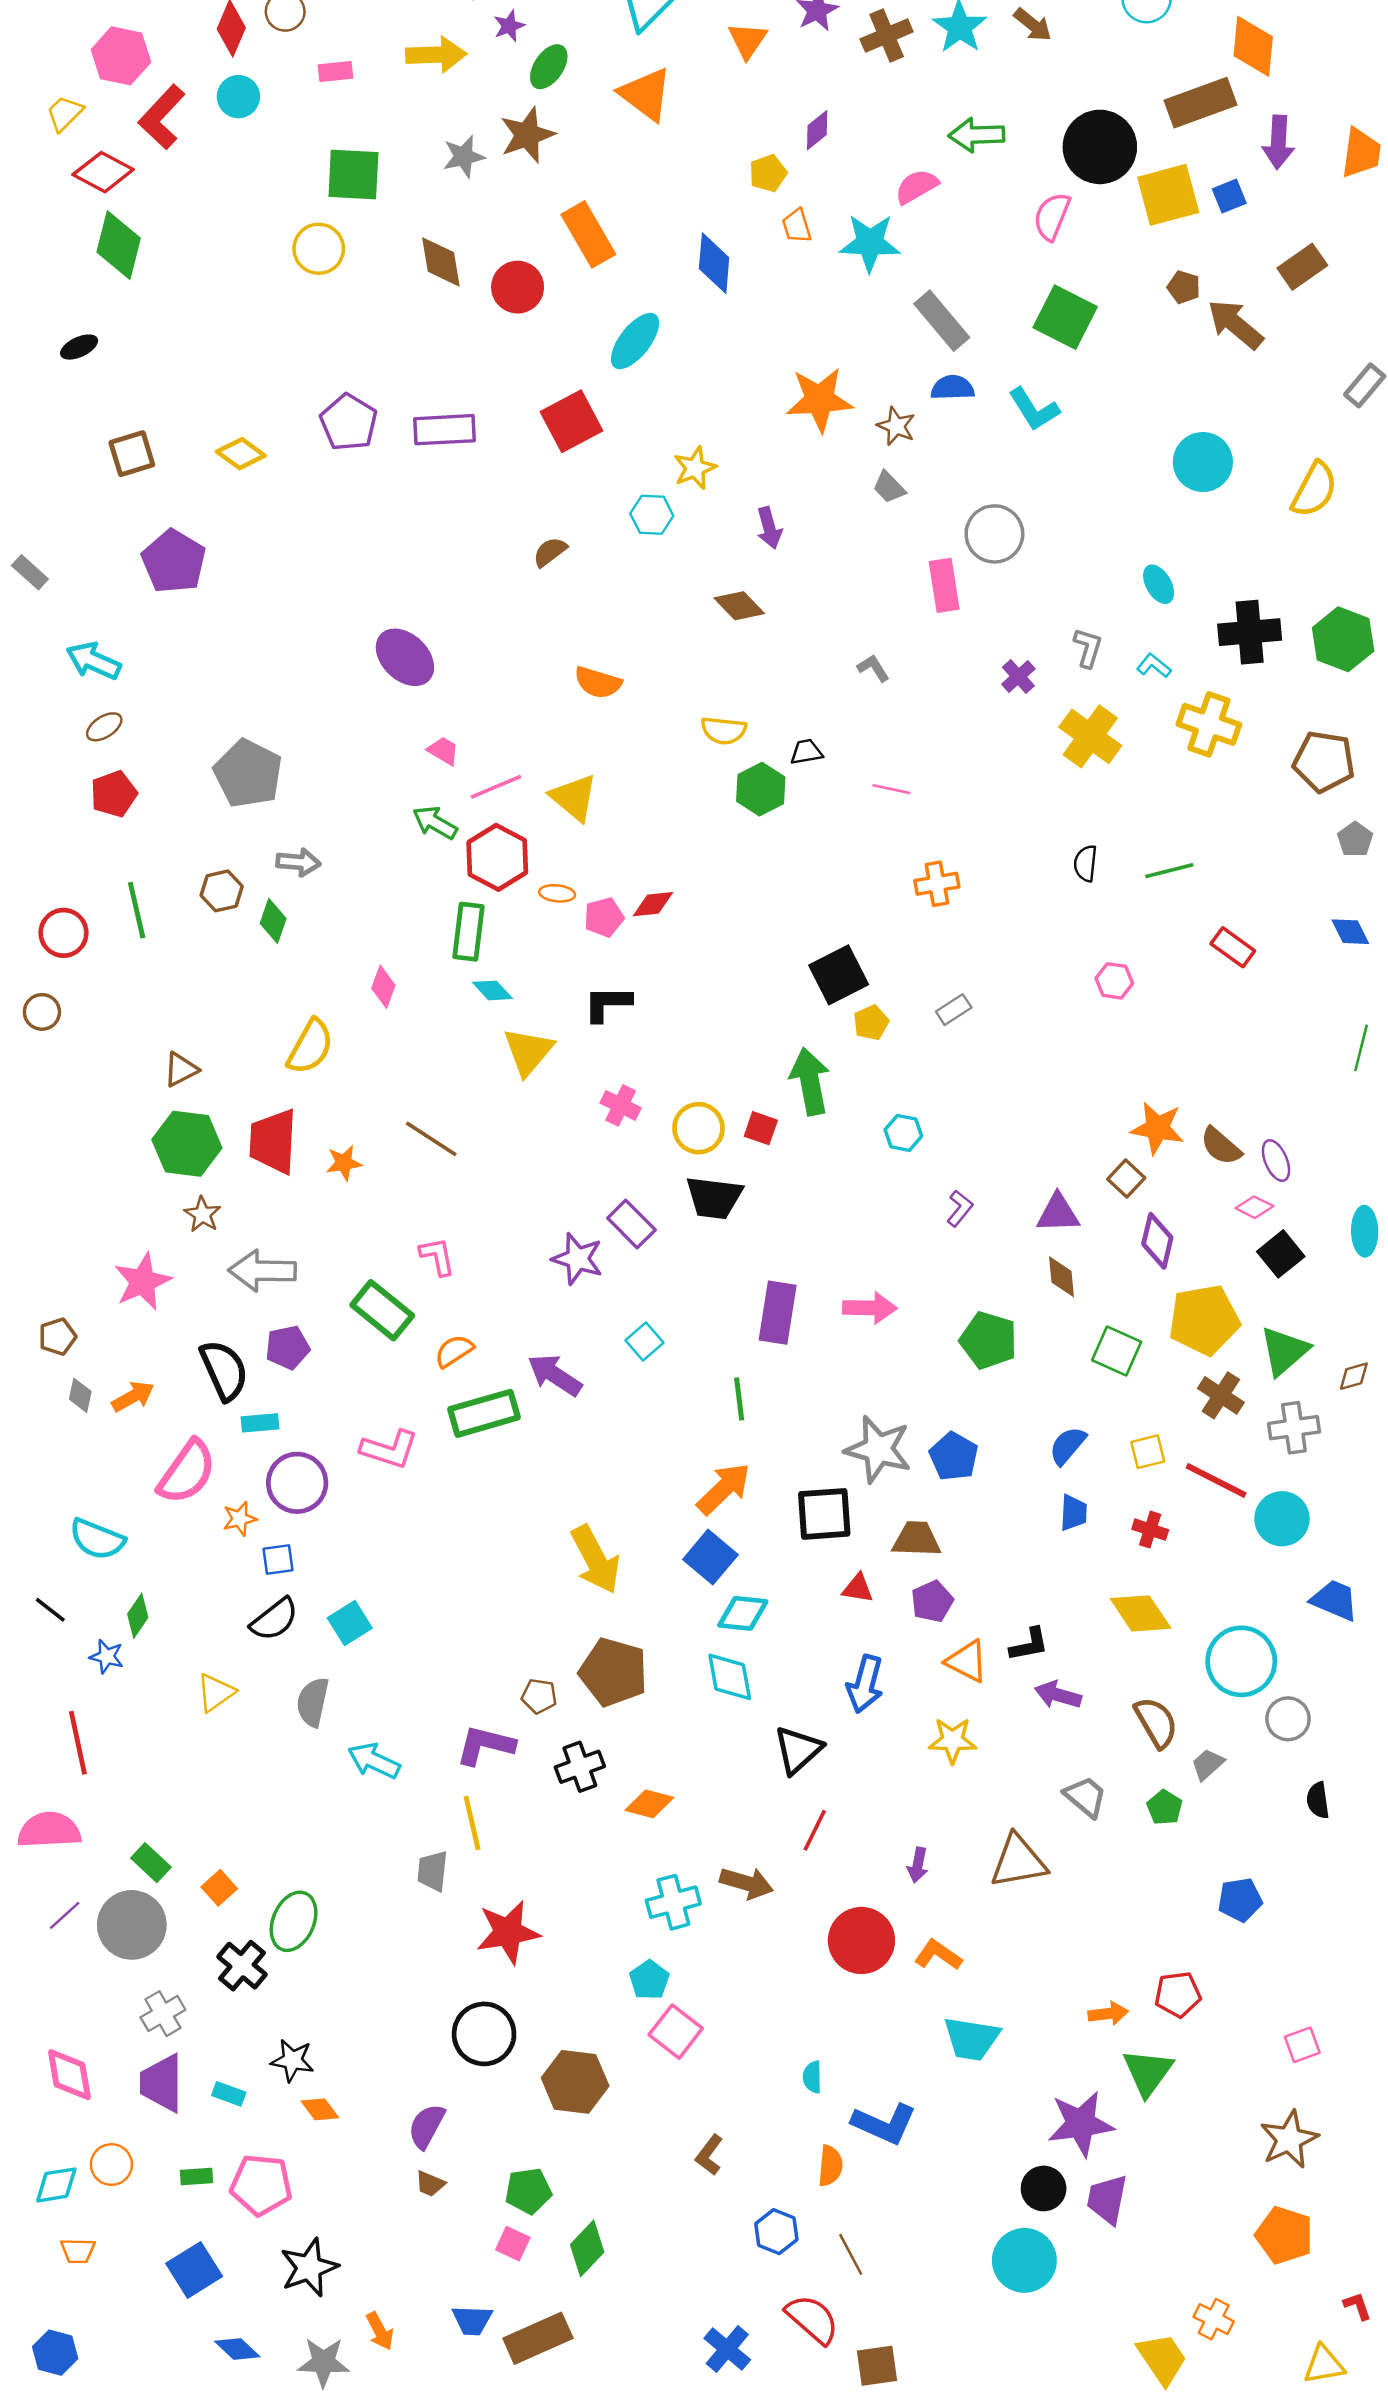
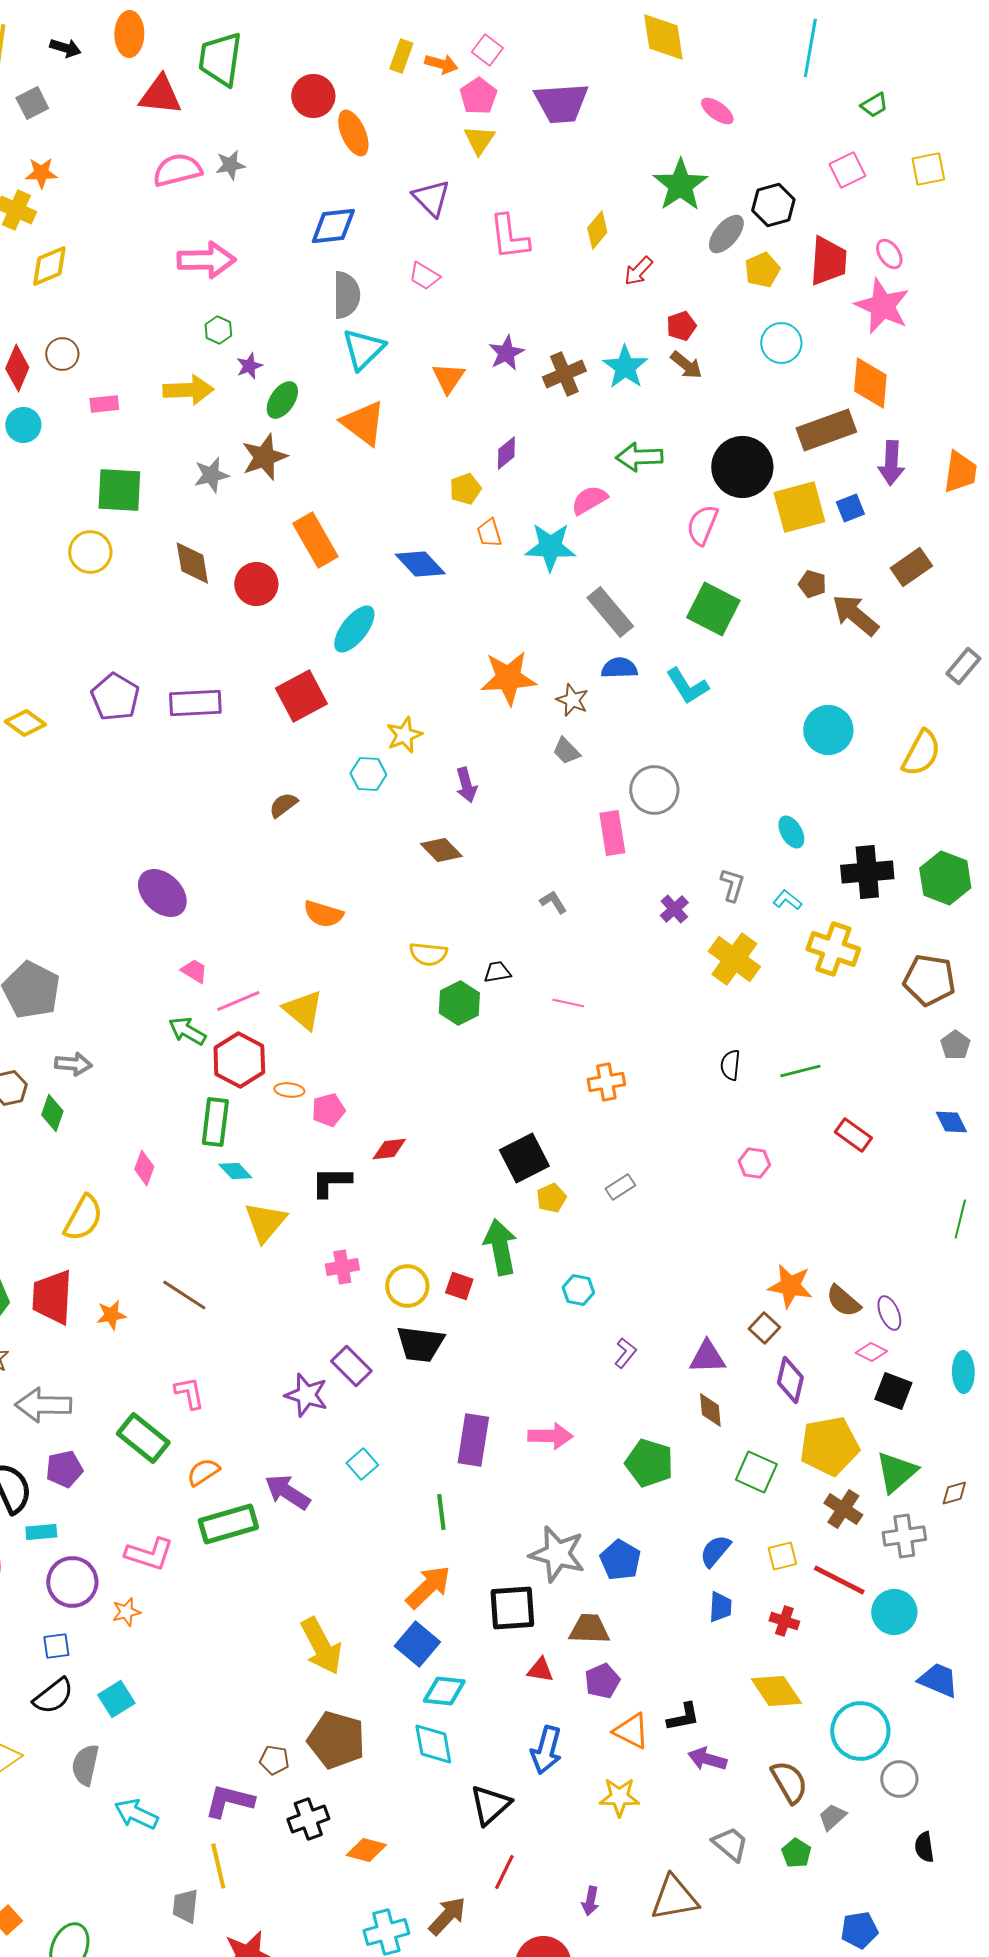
blue diamond: (714, 263) -> (420, 564), turned -48
red diamond: (653, 904) -> (389, 1149), moved
pink cross: (621, 1105) -> (342, 1267), turned -36
black square: (1281, 1254) -> (893, 1391), turned -30
orange star: (240, 1519) -> (126, 1612), moved
brown arrow: (746, 1883) -> (447, 1916), turned -63

